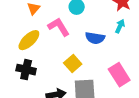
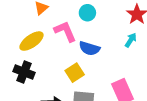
blue semicircle: (95, 38) -> (89, 48), moved

